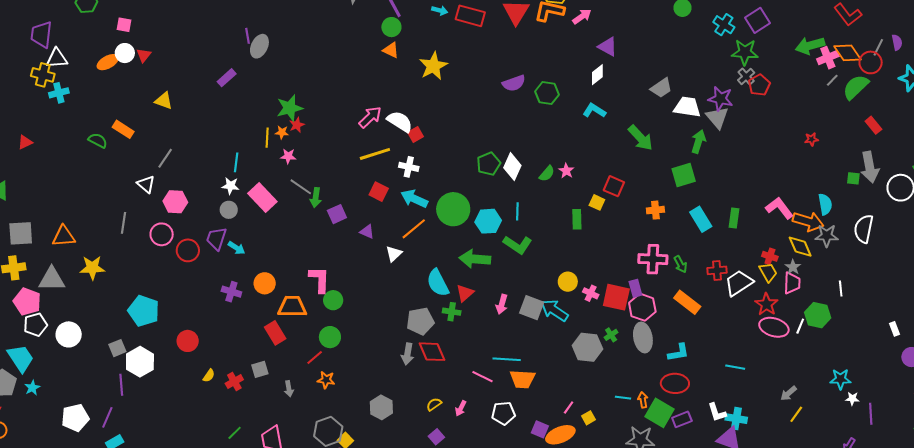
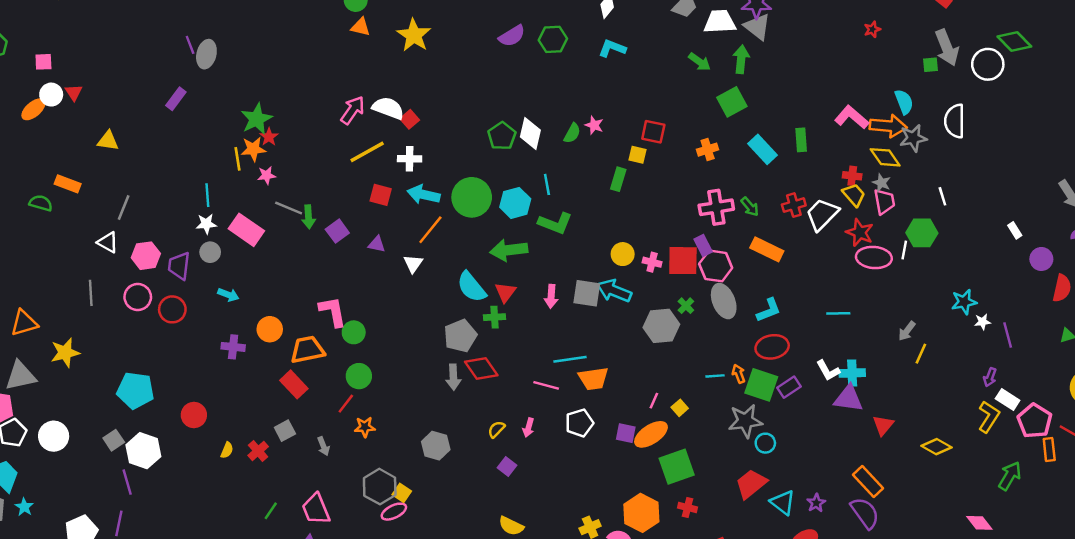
orange star: (282, 132) -> (253, 149), size x1.5
green arrow: (641, 138) -> (700, 62), moved, size x0.7
green rectangle: (577, 219) -> (618, 179), turned 30
purple trapezoid: (216, 239) -> (179, 266), moved

